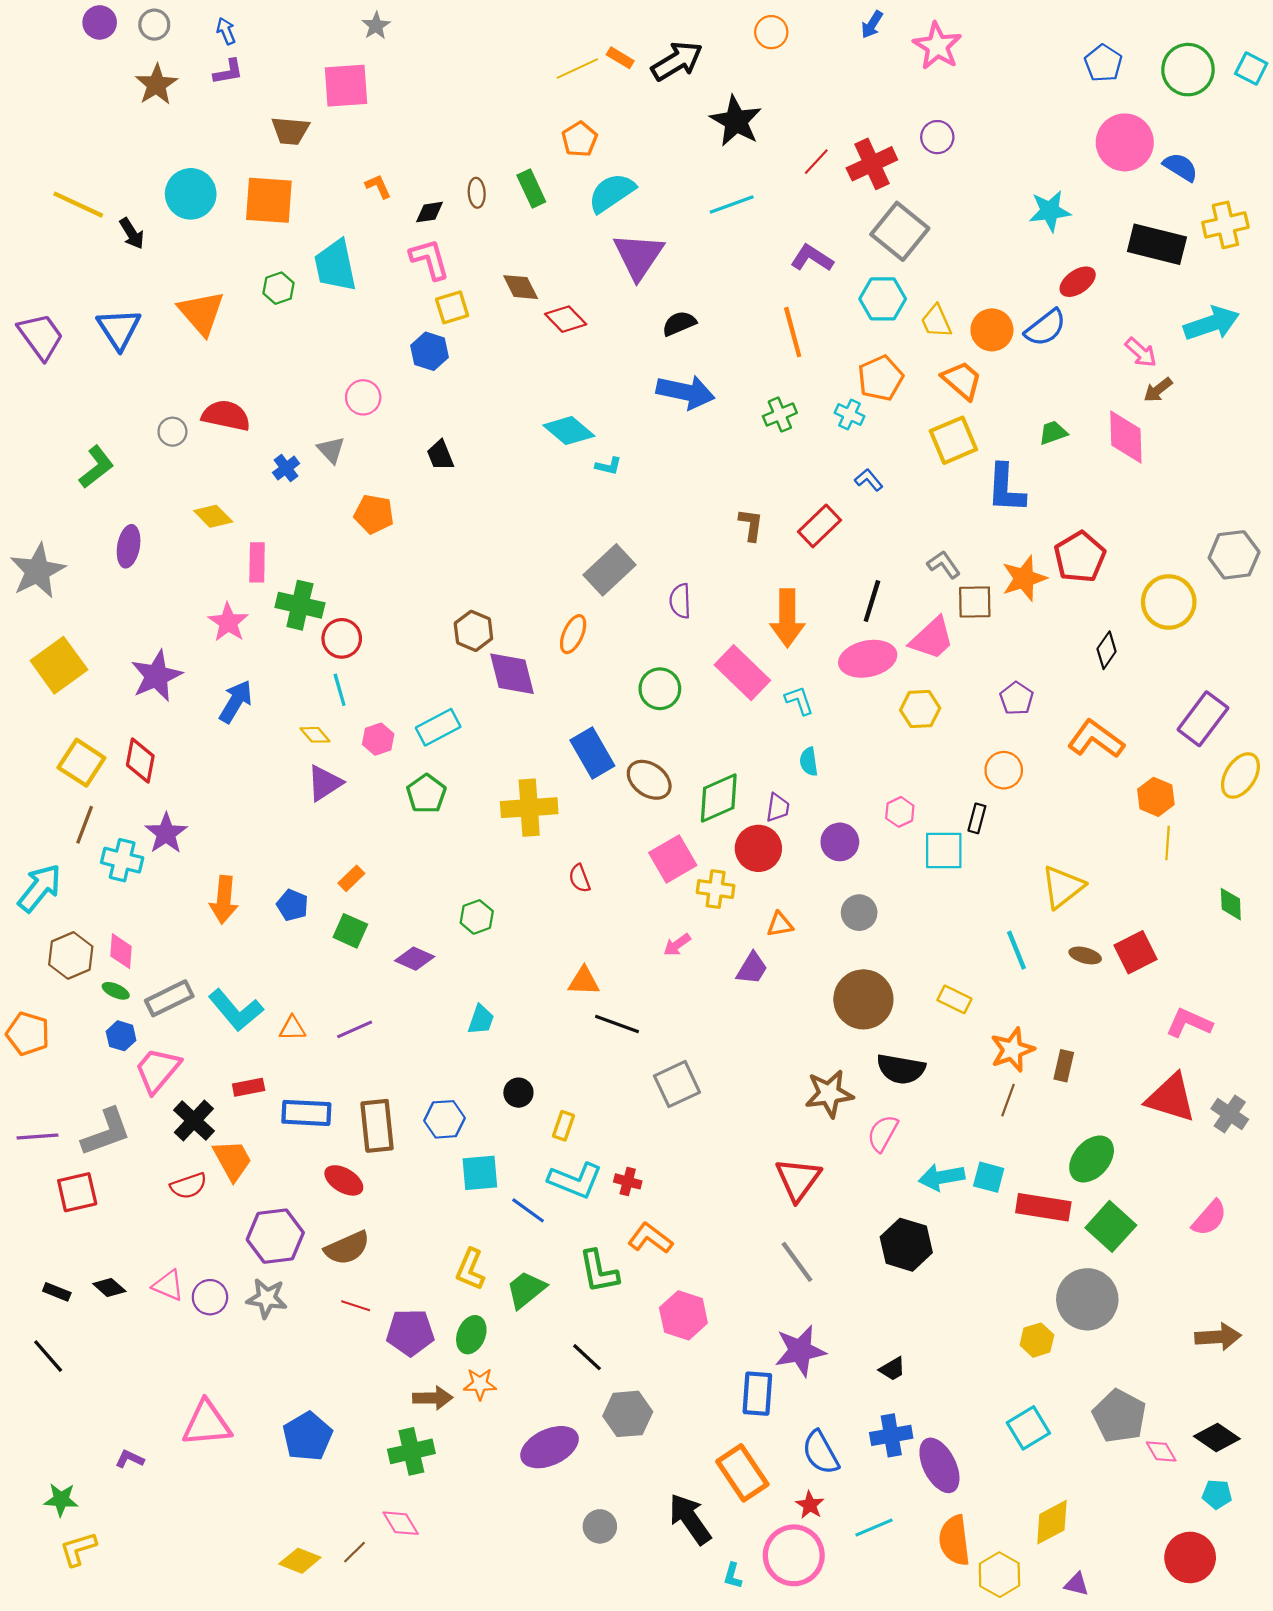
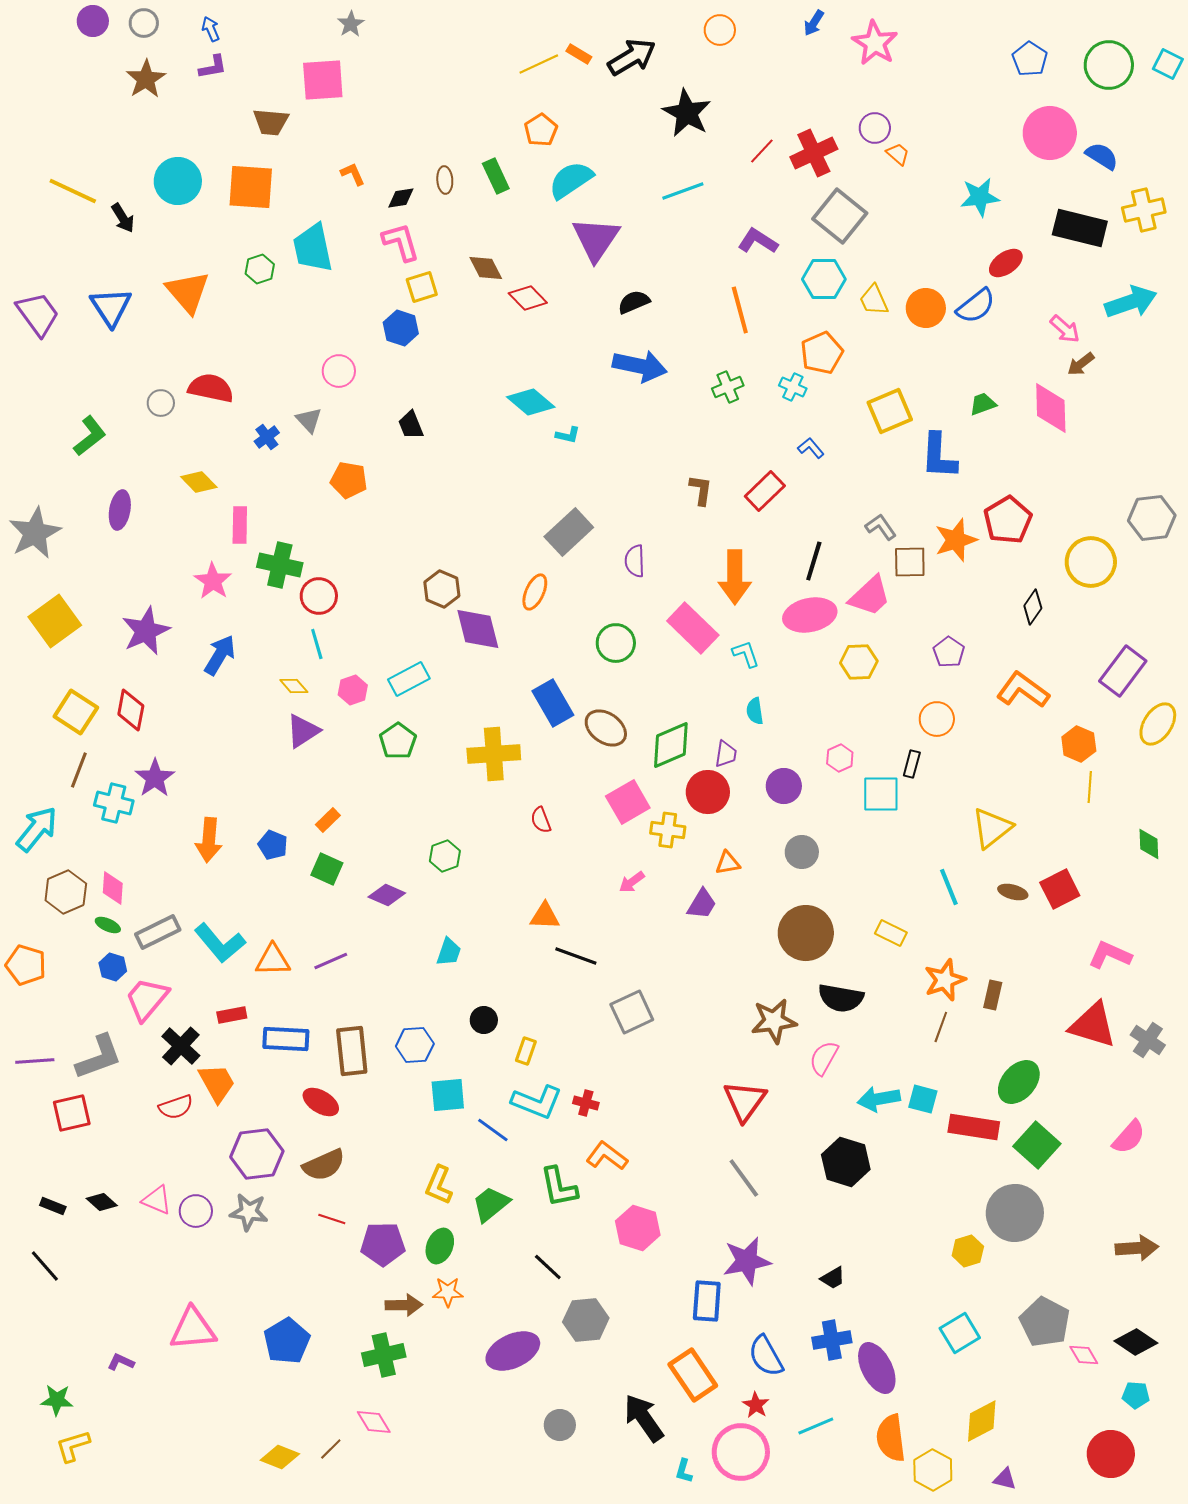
orange trapezoid: (962, 380) -> (898, 154), moved, size x0.6
orange triangle: (292, 1028) -> (273, 960), size x1.4

